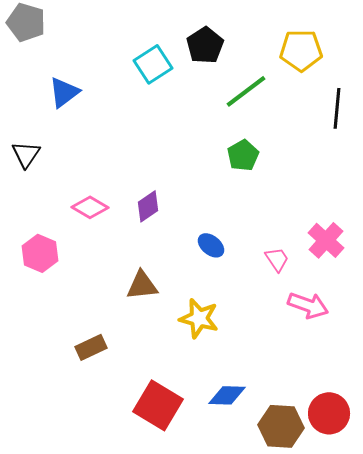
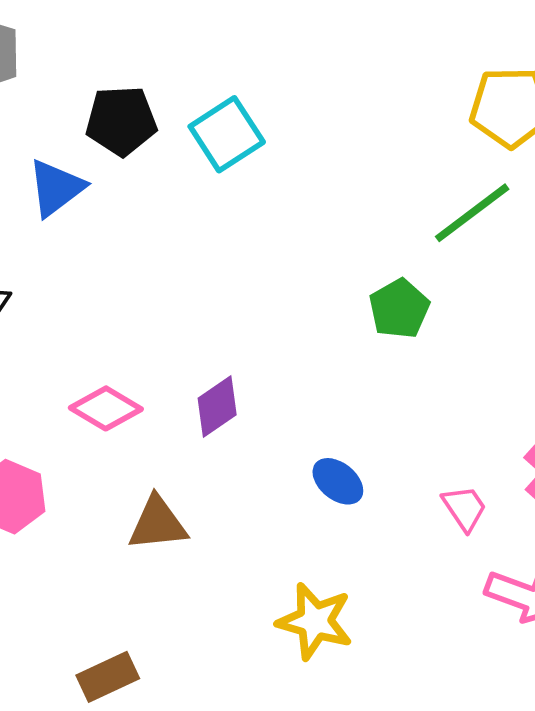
black pentagon: (205, 45) -> (121, 121), moved, turned 30
green line: (246, 91) -> (472, 213), moved
brown triangle: (142, 285) -> (158, 524), moved

